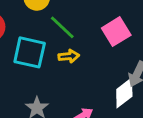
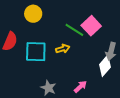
green line: (62, 27) -> (74, 30), moved

